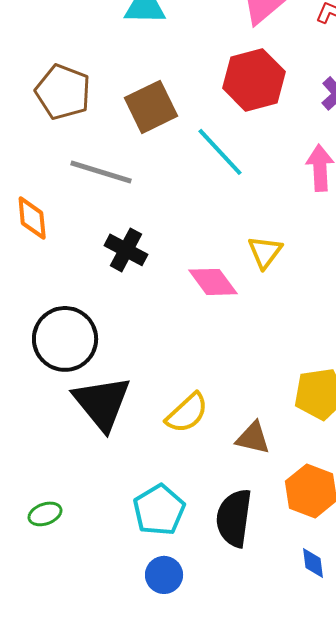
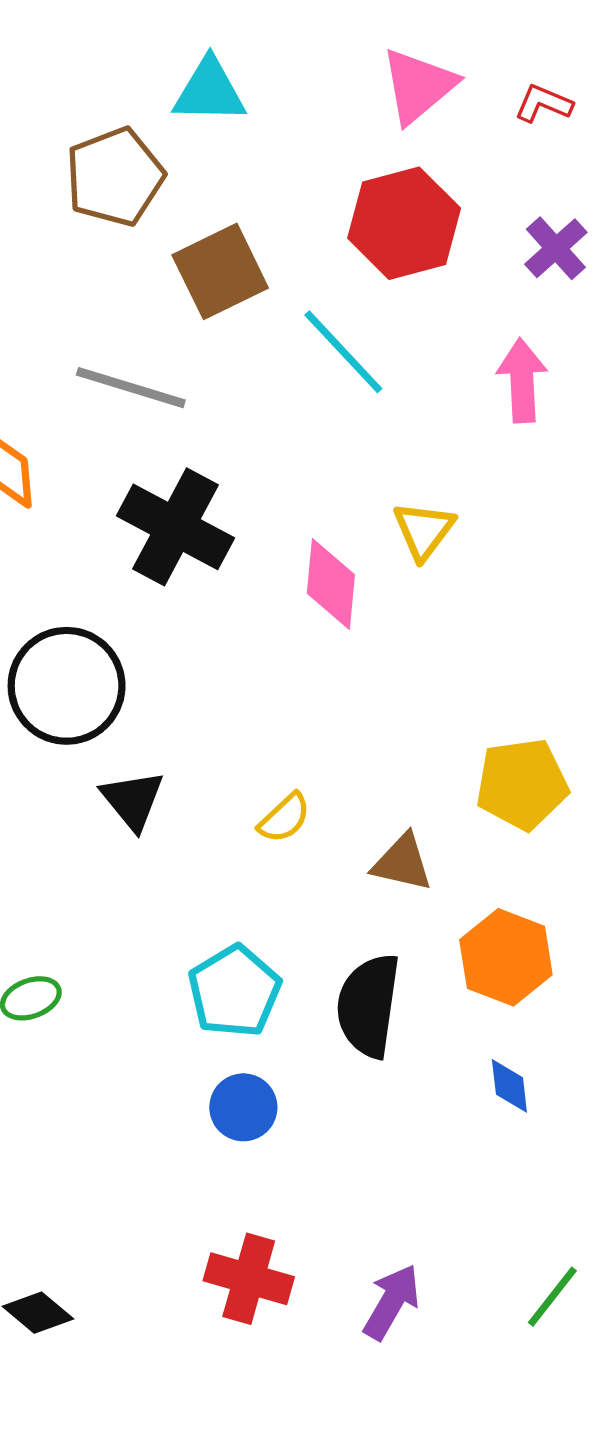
brown pentagon: (63, 92) -> (115, 177), moved, turned 30
black cross: (126, 250) -> (175, 527), size x1.5
pink diamond: (213, 282) -> (331, 584), turned 42
black triangle: (102, 403) -> (133, 800), size x0.6
yellow semicircle: (187, 413) -> (284, 818), size x0.7

